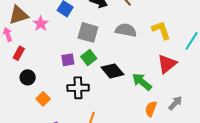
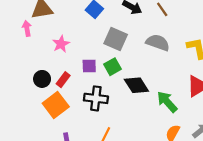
pink star: (41, 24) -> (61, 44), moved
red rectangle: (19, 53) -> (63, 80), moved
orange square: (43, 99) -> (56, 105), size x1.6

